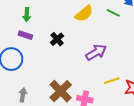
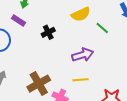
green line: (113, 13) -> (102, 28), moved
yellow line: (112, 81) -> (81, 80), moved

